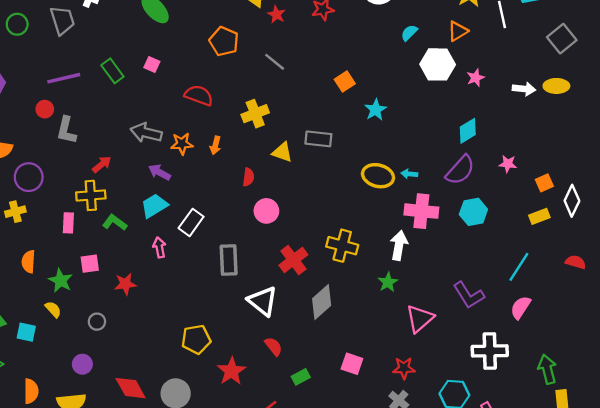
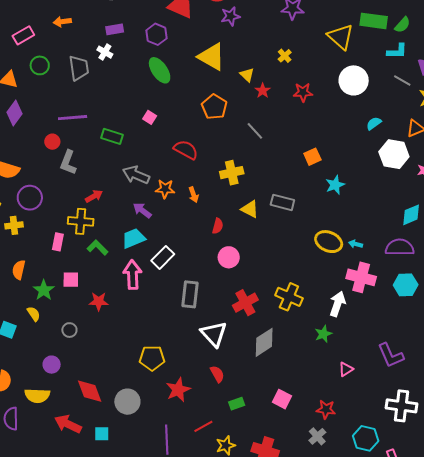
green rectangle: (112, 71) -> (112, 136), moved, turned -45
orange arrow: (215, 145) -> (194, 195), turned -42
purple semicircle: (460, 170) -> (400, 247), turned -140
pink arrow: (159, 247) -> (132, 275), size x1.6
pink triangle: (420, 319) -> (346, 369), size x0.6

